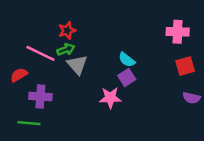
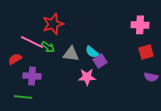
red star: (67, 30) -> (53, 24), size x1.5
green arrow: (66, 50) -> (48, 47), moved, turned 56
cyan semicircle: (127, 60) -> (92, 52), moved
gray triangle: (77, 65) -> (71, 54), moved, turned -42

